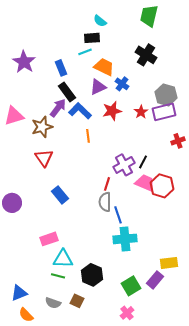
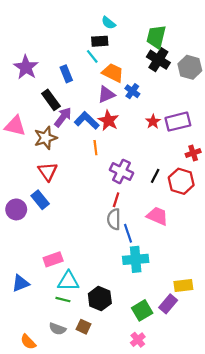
green trapezoid: (149, 16) -> (156, 37), moved
cyan line: (85, 52) -> (92, 56), turned 72
black rectangle: (67, 92) -> (51, 100), moved
gray hexagon: (166, 95) -> (190, 67), moved
red star: (112, 111) -> (108, 120), moved, turned -30
pink triangle: (14, 116) -> (15, 126), turned 30
purple cross: (124, 165) -> (121, 171), moved, turned -35
pink trapezoid: (145, 183) -> (157, 216), moved
red hexagon: (162, 186) -> (181, 181), moved
blue rectangle: (60, 195) -> (40, 200), moved
purple circle: (12, 203) -> (16, 209), moved
blue triangle: (19, 293) -> (21, 283), moved

